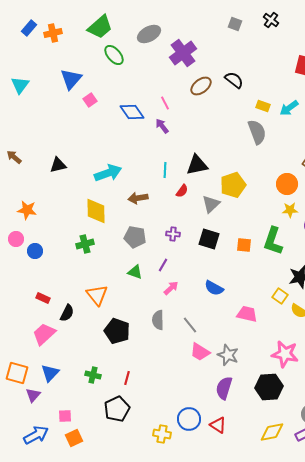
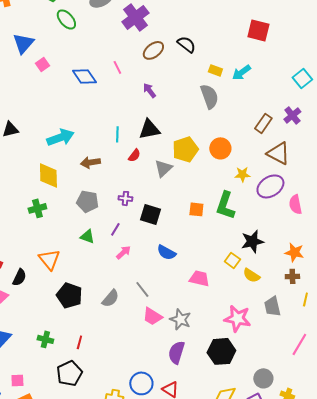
purple arrow: (162, 126) -> (149, 90), moved
orange circle: (287, 184) -> (220, 148), moved
black square: (209, 239) -> (150, 214), moved
gray semicircle: (158, 320) -> (110, 298), moved, turned -138

